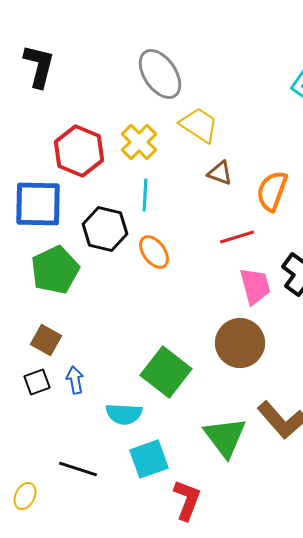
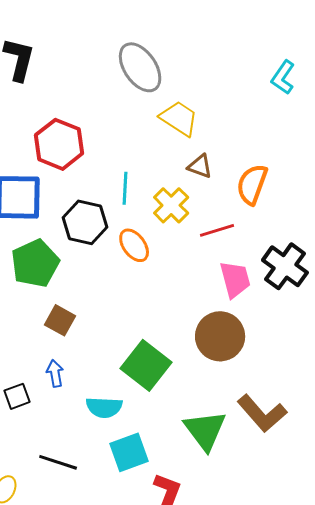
yellow cross: (139, 142) -> (171, 205), moved
brown square: (46, 340) -> (60, 320), moved
black square: (37, 382) -> (17, 396), moved

